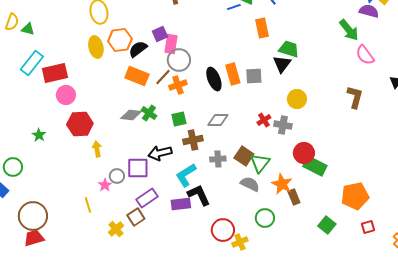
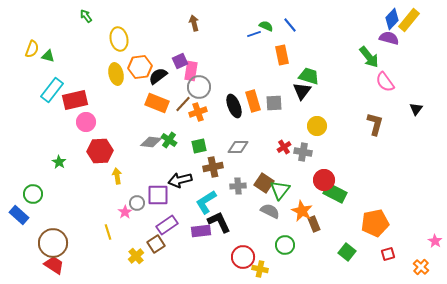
red trapezoid: (34, 238) -> (54, 265), turned 50
yellow cross: (240, 242) -> (260, 269), turned 35

